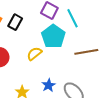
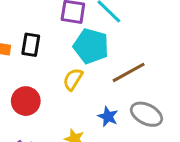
brown line: (86, 52) -> (129, 72), moved

